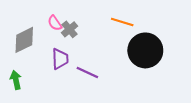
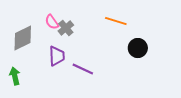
black circle: (145, 50) -> (138, 48), size x0.6

